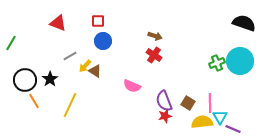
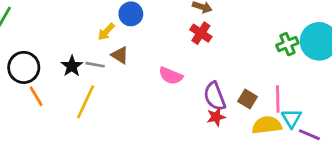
gray line: (70, 56) -> (95, 65), moved, turned 40
yellow arrow: (85, 66) -> (106, 32), moved
black star: (50, 79) -> (72, 66), moved

